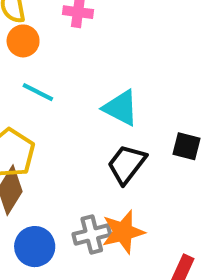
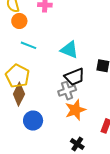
black trapezoid: (127, 164) -> (74, 77), turned -145
gray cross: (92, 234) -> (67, 91), moved

